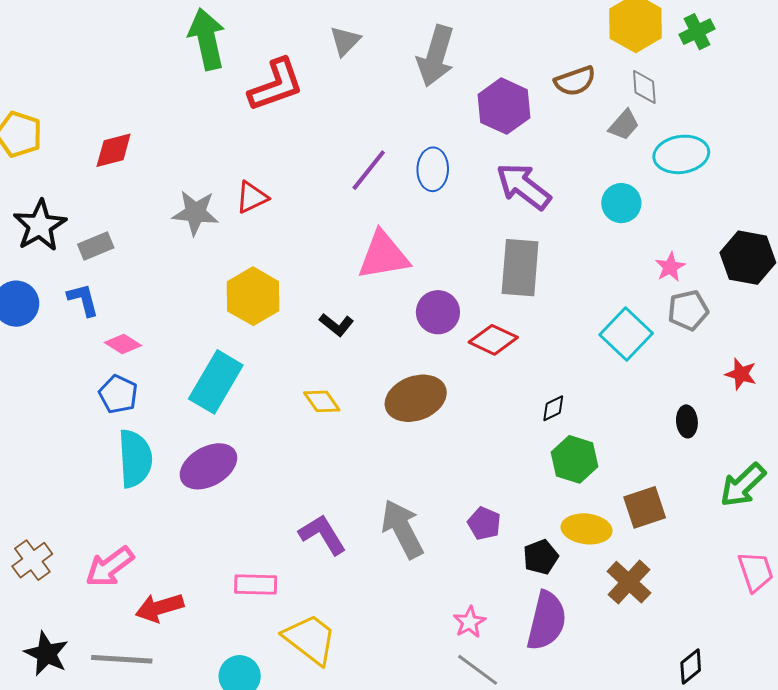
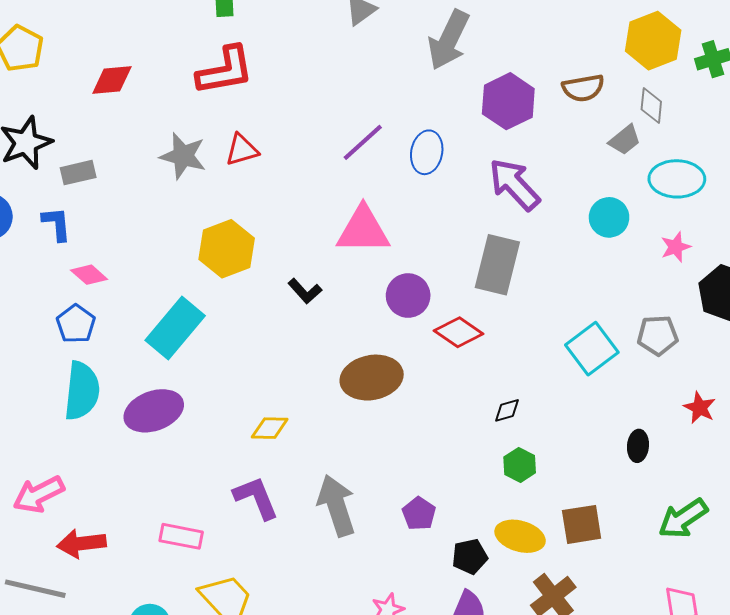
red L-shape: (276, 85) -> (225, 71), moved
pink star: (670, 267) -> (676, 247), moved
yellow diamond: (322, 401) -> (270, 428), moved, turned -63
green hexagon: (574, 459) -> (520, 465), size x0.7

